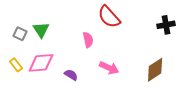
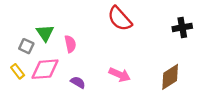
gray square: (20, 34) -> (26, 46), moved
pink semicircle: (88, 40) -> (70, 44), moved

